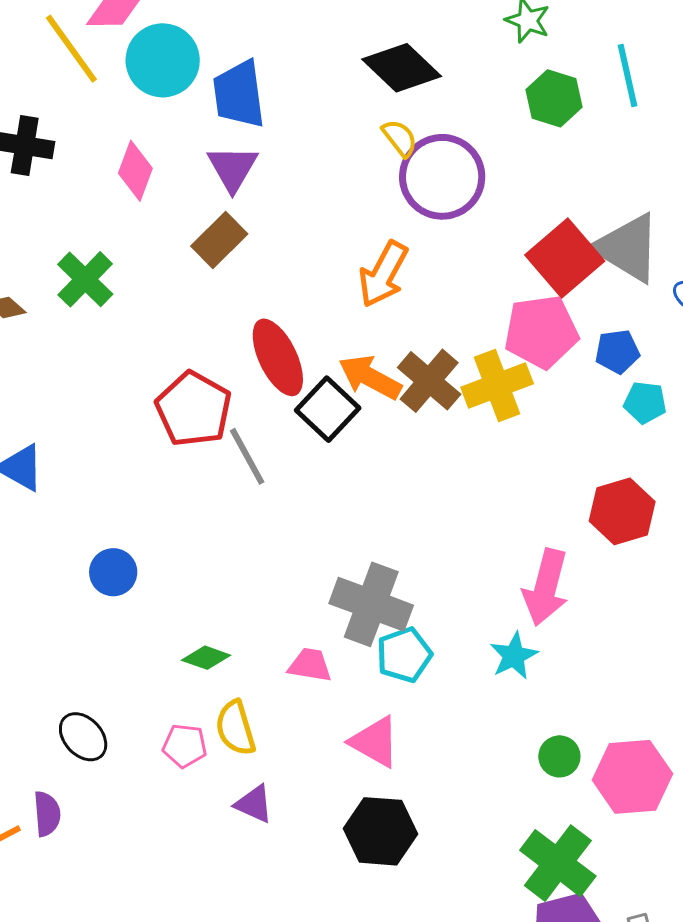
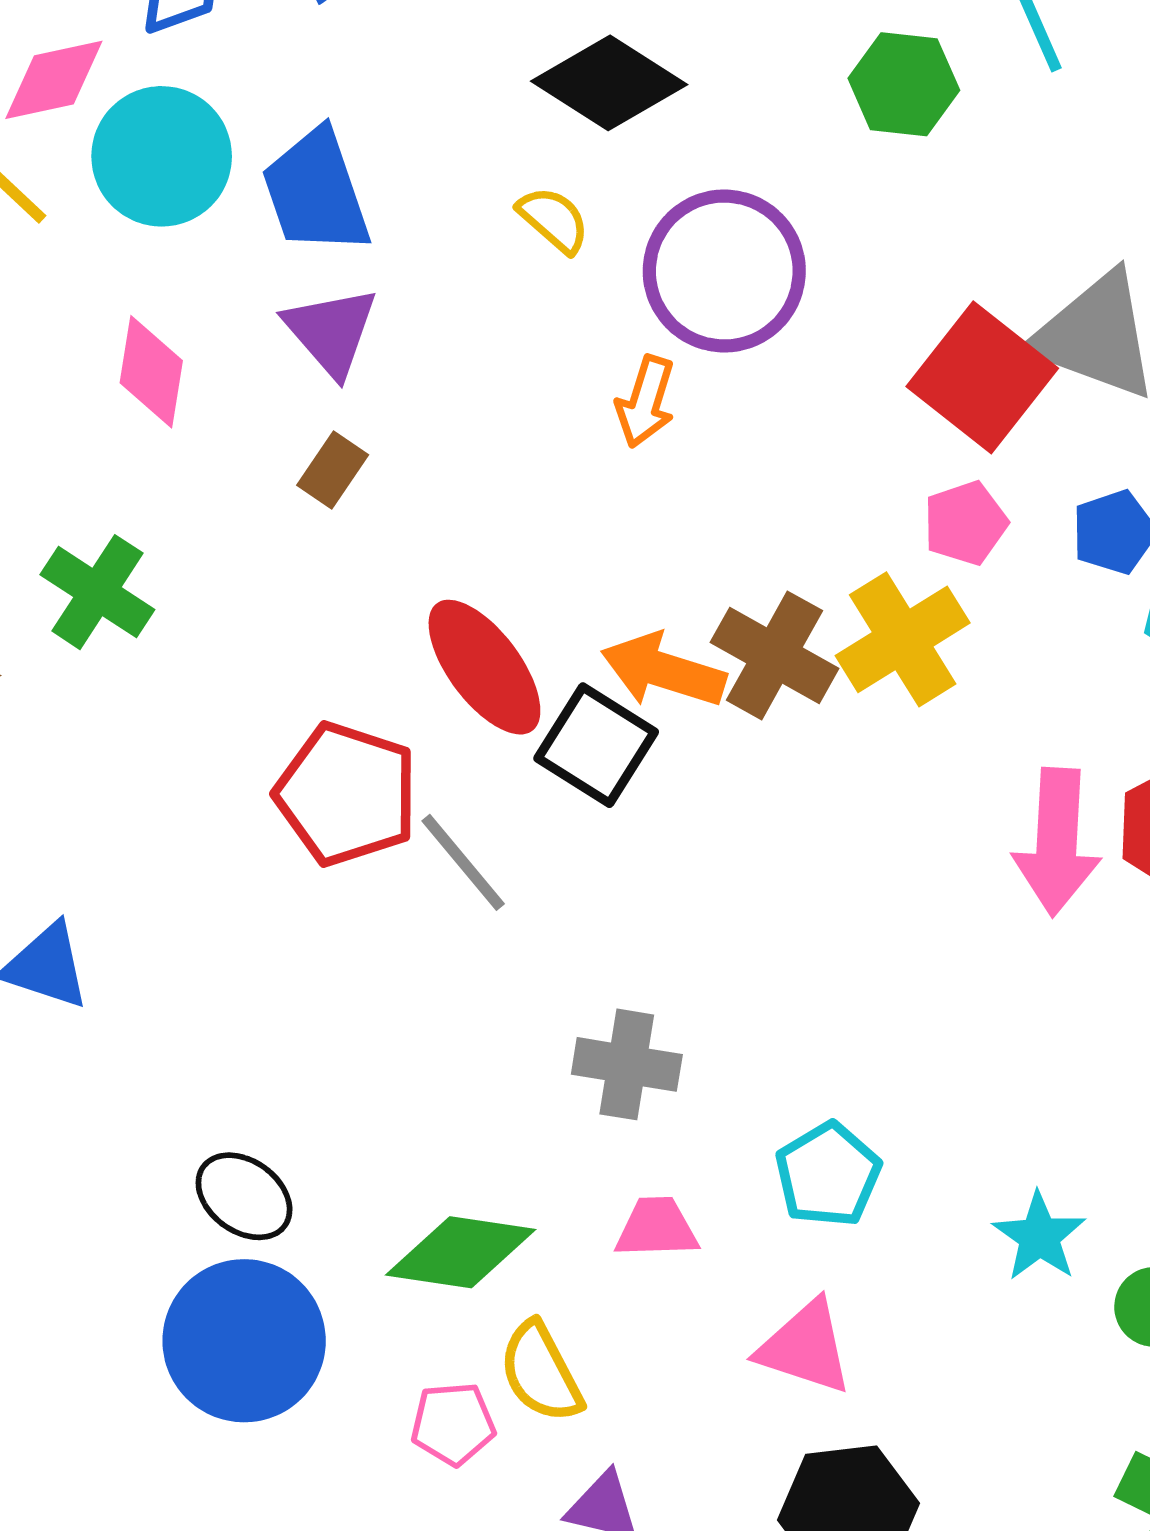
yellow semicircle: (400, 138) -> (554, 220), moved
brown rectangle: (219, 240) -> (333, 470), size x0.7
orange arrow: (383, 274) -> (646, 402), moved, size x0.7
pink pentagon: (541, 332) -> (965, 523), size x0.6
blue circle: (113, 572) -> (244, 1341), moved, size x1.8
pink arrow: (546, 587) -> (1057, 842), moved
gray cross: (371, 604) -> (627, 1064), moved, size x0.7
cyan star: (514, 656) -> (1039, 1237), moved
green diamond: (206, 658) -> (461, 1252), size x1.6
black ellipse: (83, 737) -> (244, 1196), moved

